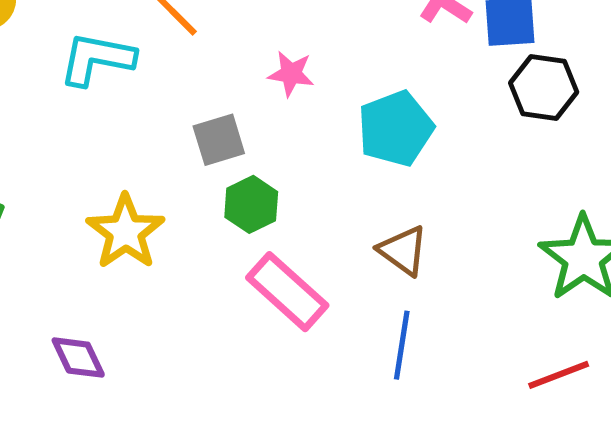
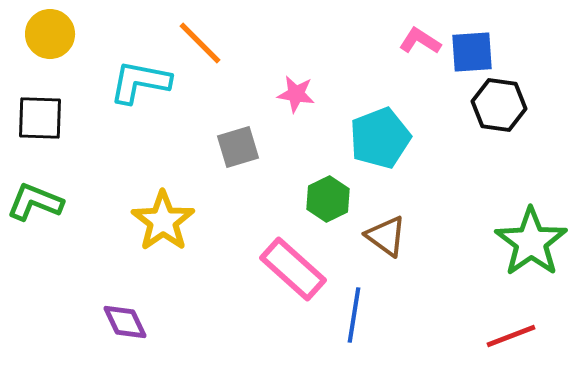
green hexagon: (251, 204) -> (328, 199), moved
blue line: (402, 345) -> (354, 315), moved

